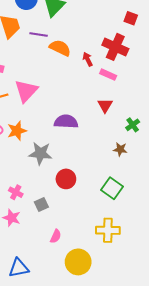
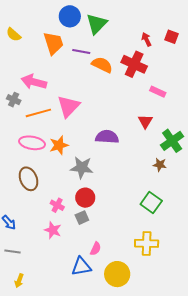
red cross: (115, 47) -> (134, 64), moved
red arrow: (88, 59) -> (146, 39), moved
pink rectangle: (108, 75) -> (158, 92), moved
green cross: (133, 125) -> (172, 141), size x1.6
red circle: (66, 179) -> (85, 198), moved
blue triangle: (19, 268) -> (81, 267), moved

